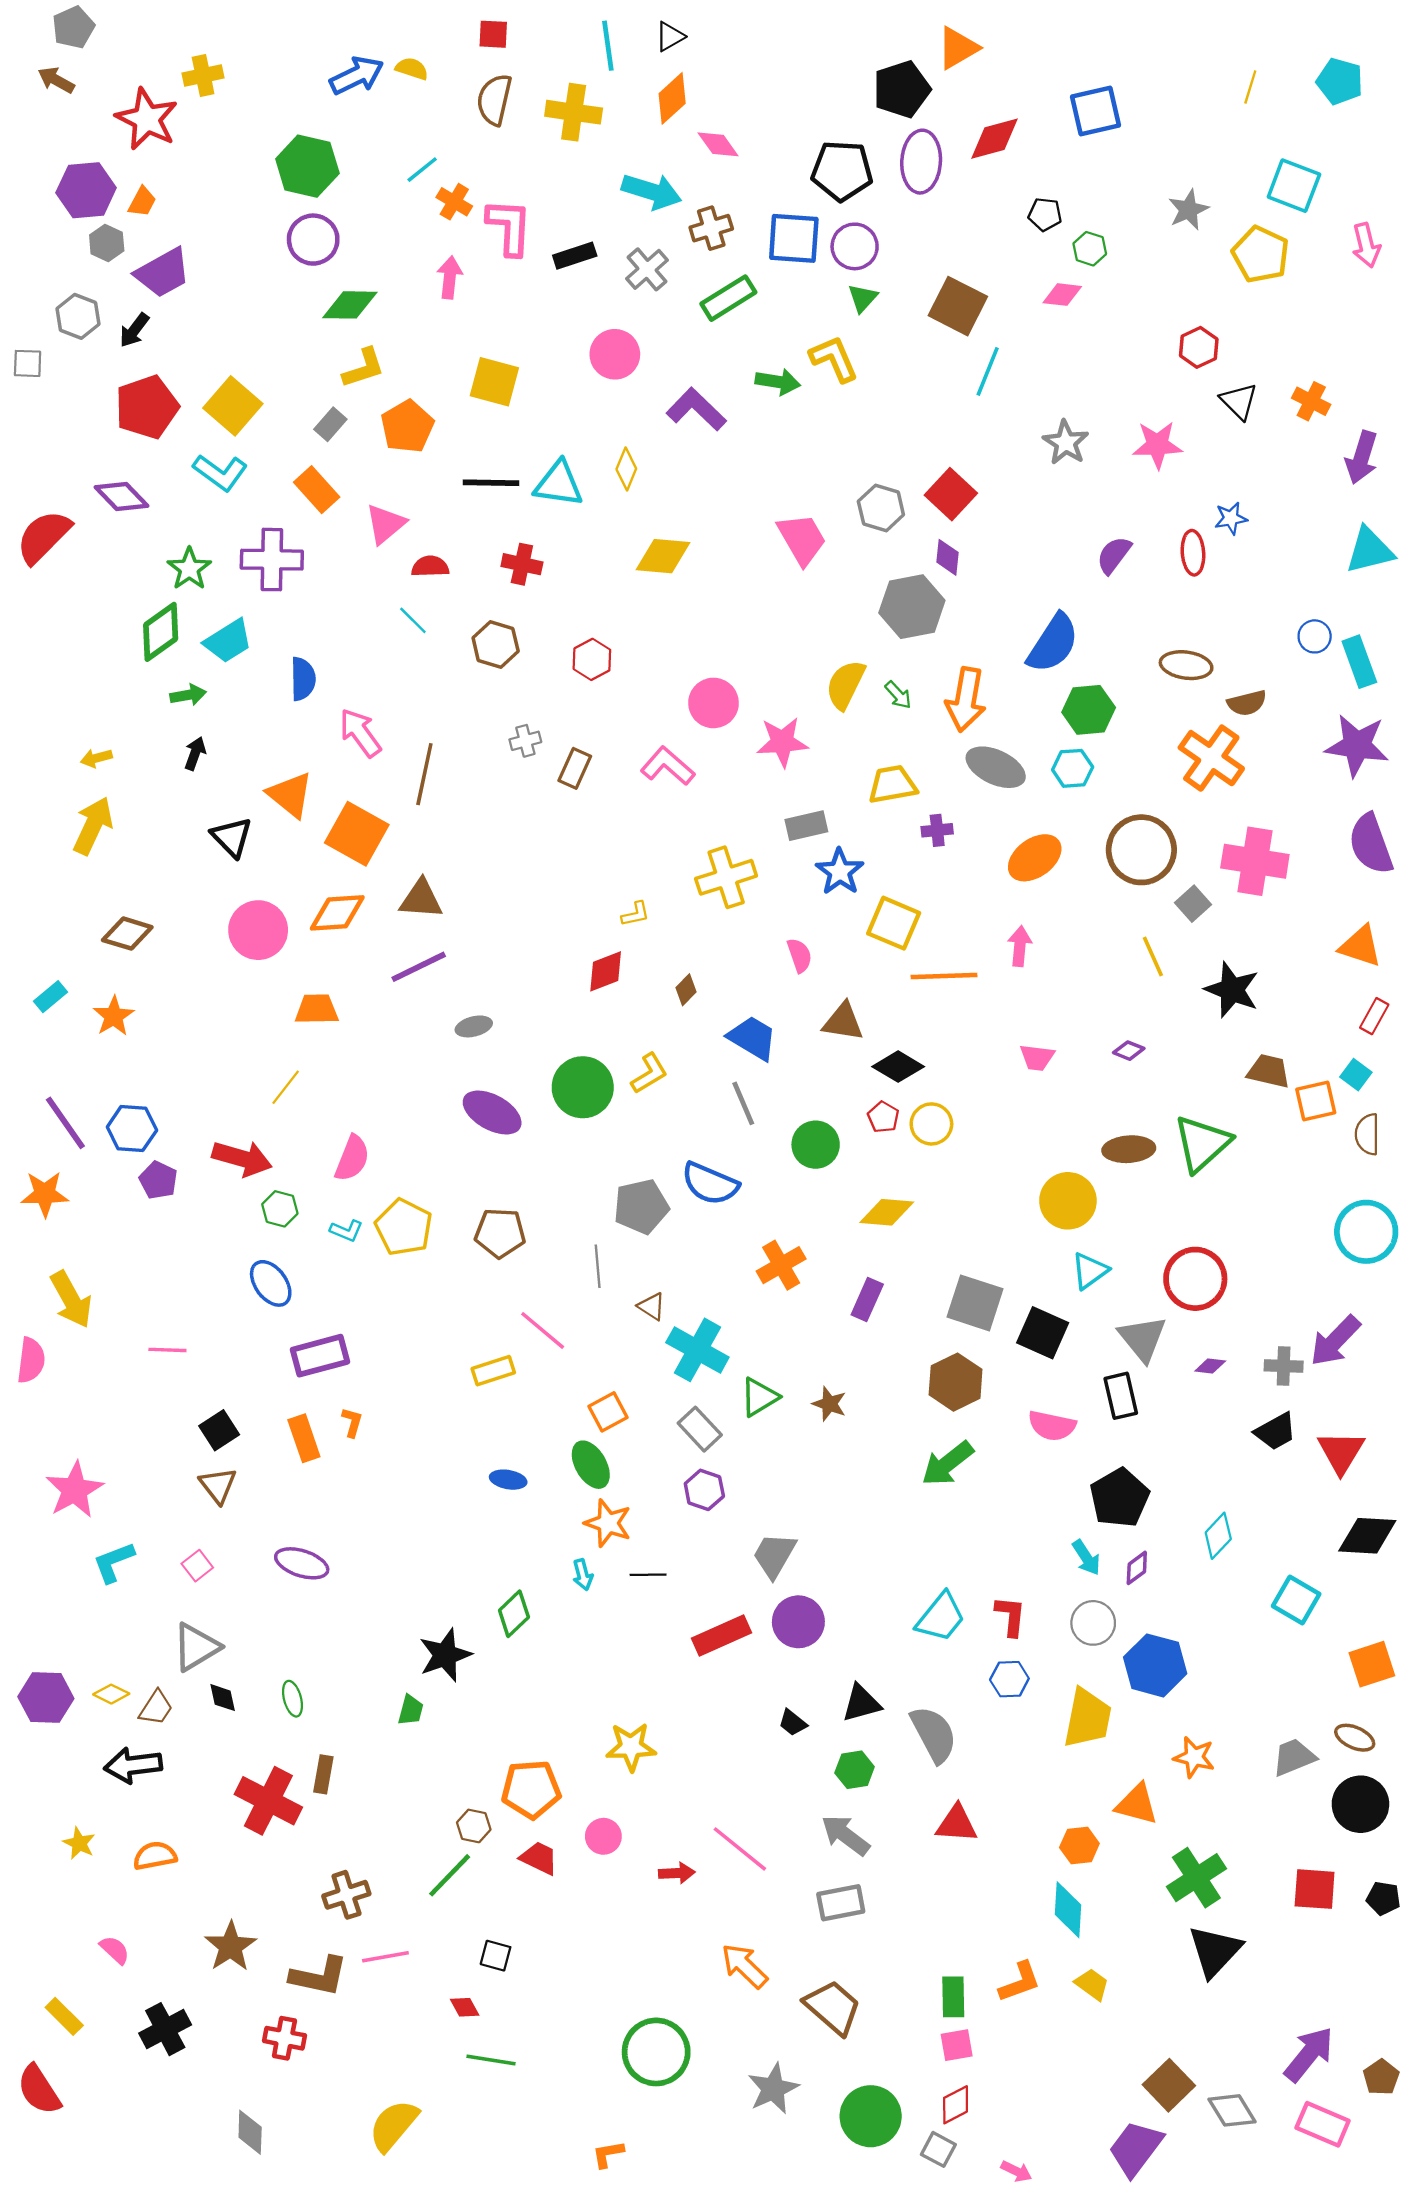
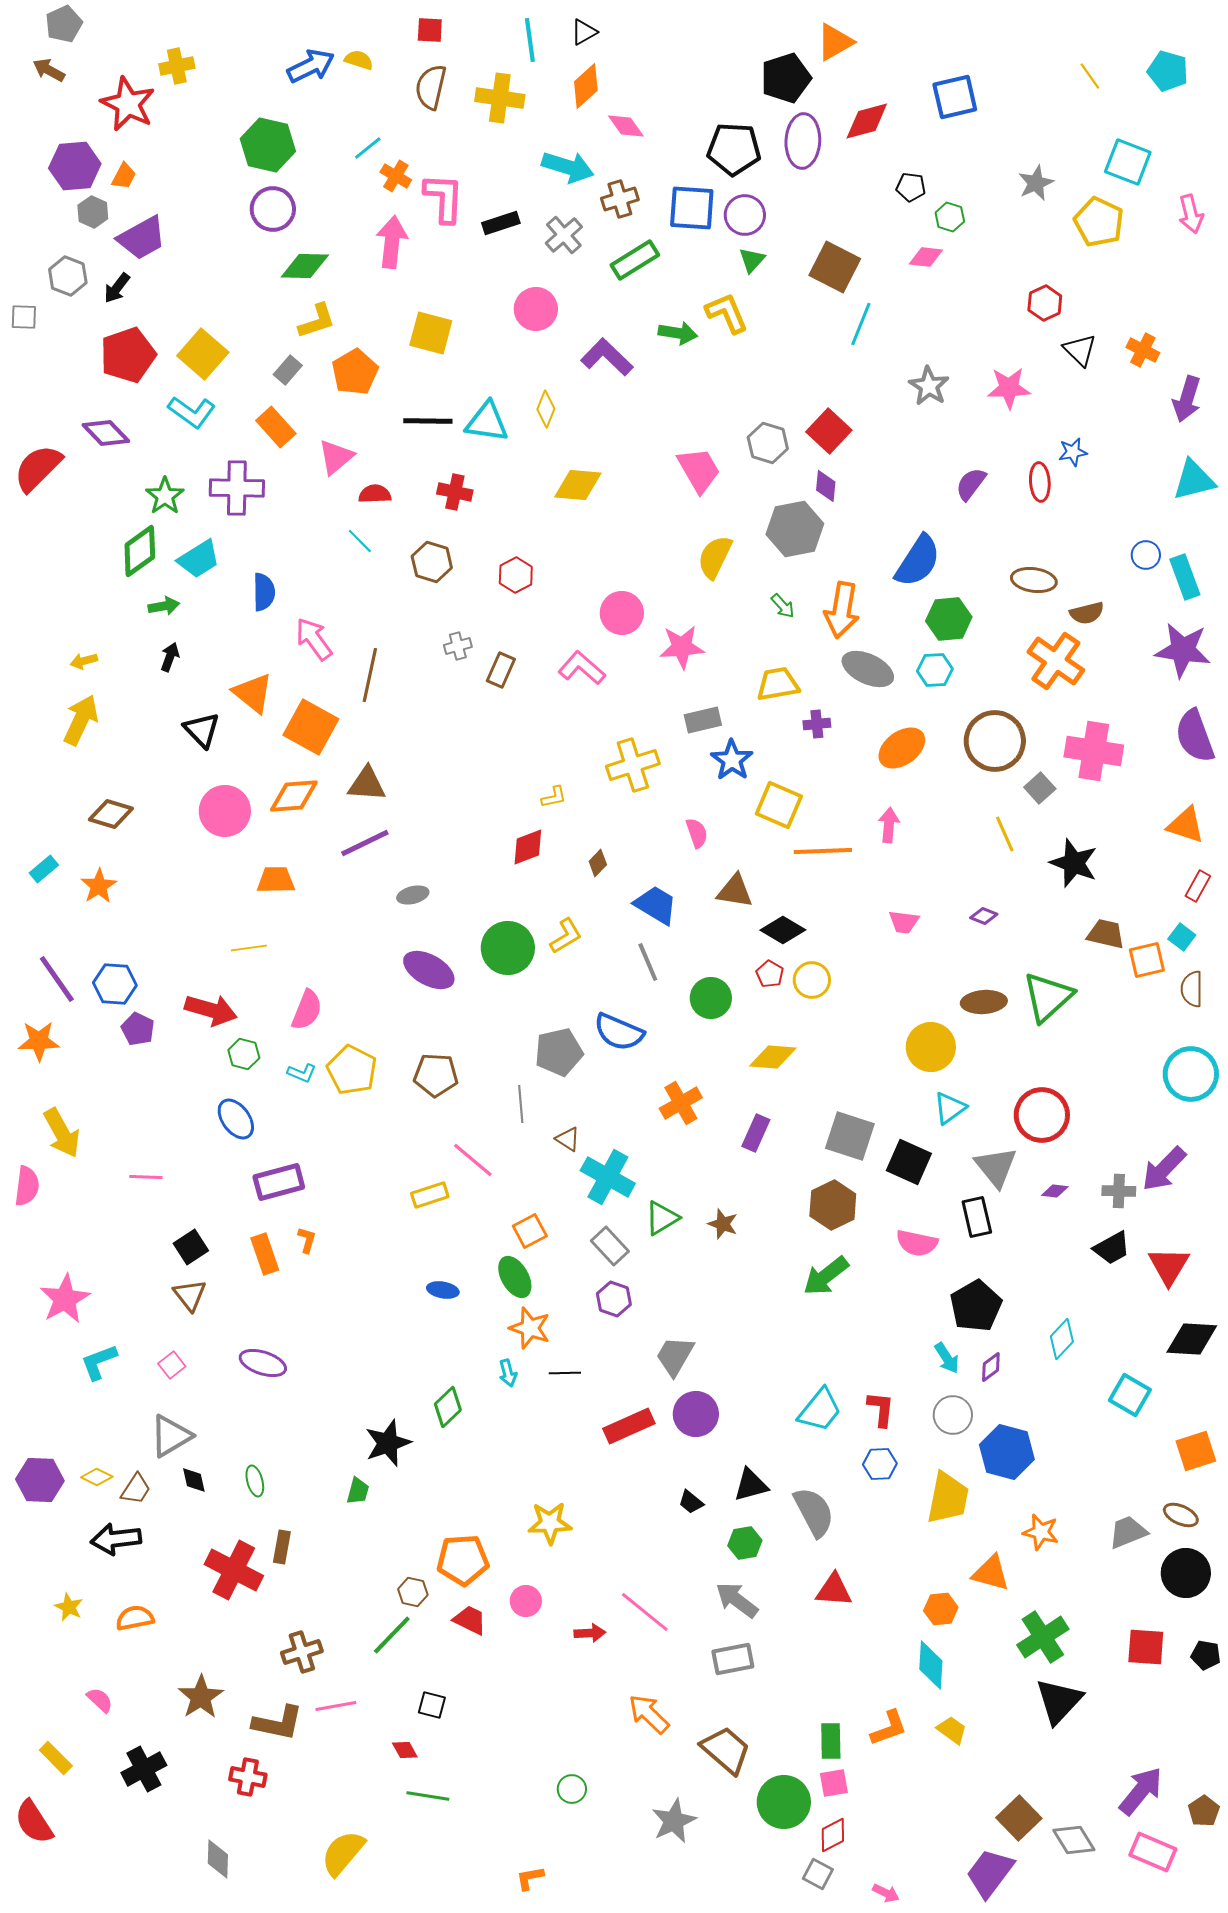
yellow line: (1250, 87) -> (1090, 76), turned -52
pink arrow: (450, 277) -> (392, 242), size x1.4
yellow semicircle: (845, 685) -> (715, 557), moved
yellow line: (286, 1087) -> (249, 948), turned 44
green circle: (656, 2052) -> (572, 1789), size x0.5
green circle: (871, 2116) -> (784, 1802), moved

